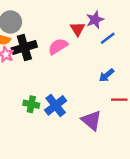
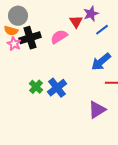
blue arrow: (107, 75) -> (101, 62), size x1.5
green cross: (31, 104) -> (36, 87), turned 32
purple triangle: (92, 120) -> (97, 110), moved, turned 48

